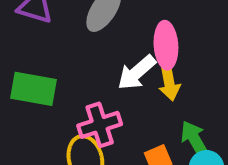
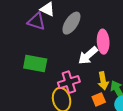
yellow arrow: (169, 83) -> (103, 81), moved

